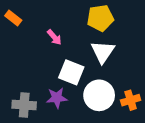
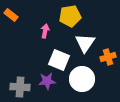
yellow pentagon: (100, 18) -> (70, 16), moved
pink arrow: (54, 37) -> (45, 31), turned -128
orange cross: (131, 100) -> (108, 57), moved

